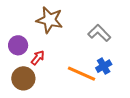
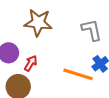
gray L-shape: (99, 33) -> (92, 30), turned 40

